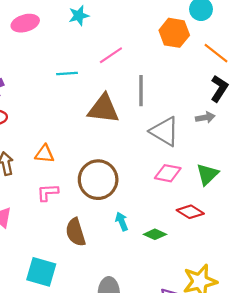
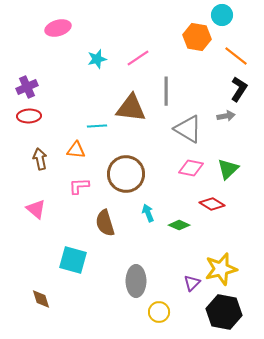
cyan star: (79, 16) -> (97, 59), moved
cyan line: (67, 74) -> (97, 126), moved

